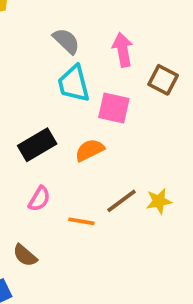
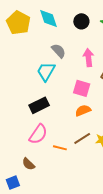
cyan trapezoid: (74, 84) -> (46, 71), moved, turned 40
orange semicircle: (90, 150) -> (83, 110), moved
pink semicircle: (39, 199) -> (38, 134), size x1.5

